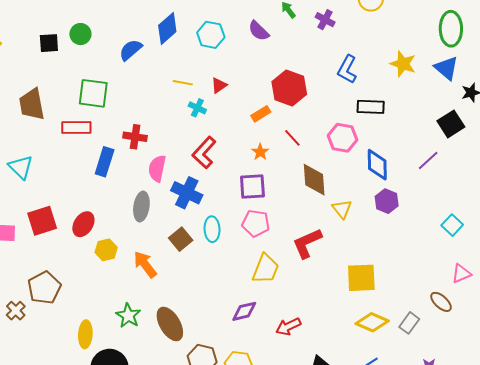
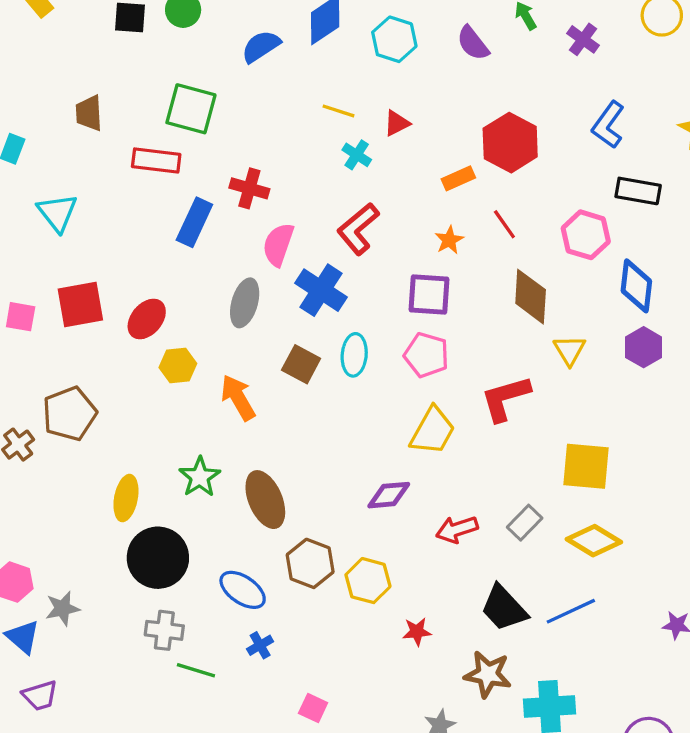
brown trapezoid: (32, 104) -> (89, 113), size x0.7
brown square: (181, 239) -> (301, 364), turned -30
gray rectangle: (409, 323) -> (525, 523), moved

